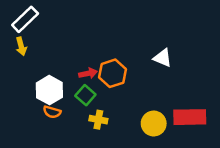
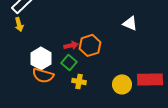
white triangle: (163, 58) -> (130, 23), moved
orange semicircle: (52, 112) -> (43, 75), size x1.5

